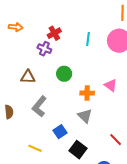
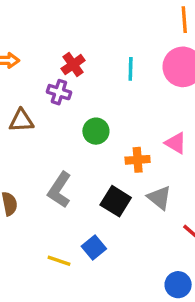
brown triangle: (28, 77) -> (21, 121), moved
gray triangle: (85, 116) -> (159, 198), moved
blue square: (60, 132) -> (94, 248), moved
black square: (78, 150) -> (116, 201), moved

